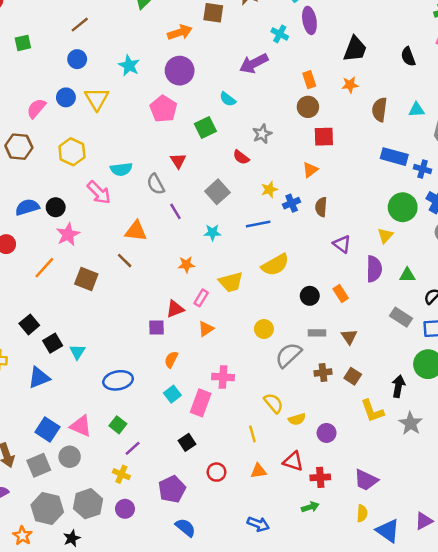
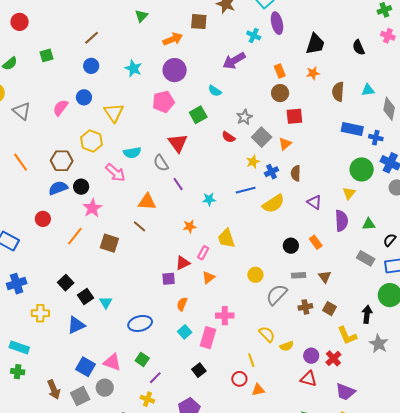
yellow triangle: (97, 99) -> (114, 113), moved
pink pentagon: (163, 109) -> (163, 102), turned 30
brown hexagon: (19, 147) -> (62, 161), moved
red triangle: (178, 161) -> (178, 143), size x1.5
gray square: (217, 192) -> (262, 137), moved
yellow semicircle: (275, 265) -> (273, 204), moved
yellow trapezoid: (231, 282) -> (226, 238), turned 90
red triangle: (293, 461) -> (309, 379), moved
red circle: (217, 472) -> (239, 379), moved
red cross: (320, 477) -> (333, 358), moved, turned -35

